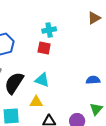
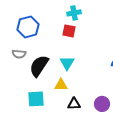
cyan triangle: (42, 80) -> (67, 63), turned 42

